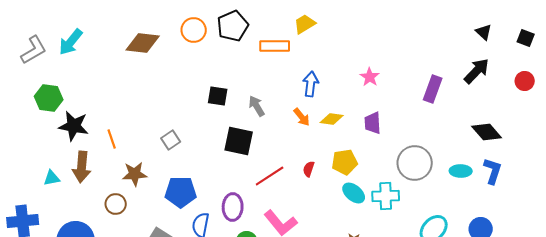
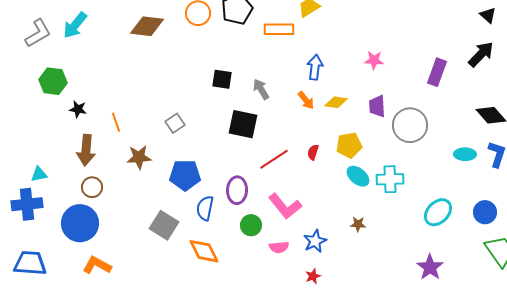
pink star: (370, 77) -> (374, 60), turned -30
black star: (74, 126) -> (78, 109), size x0.6
gray circle: (415, 163) -> (410, 125), moved
cyan triangle: (52, 178) -> (39, 174), moved
brown circle: (116, 204) -> (92, 187), moved

